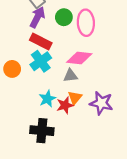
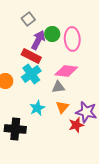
purple arrow: (37, 17) -> (38, 40), moved
red star: (65, 105) -> (76, 125), moved
black cross: (42, 131) -> (15, 129), moved

